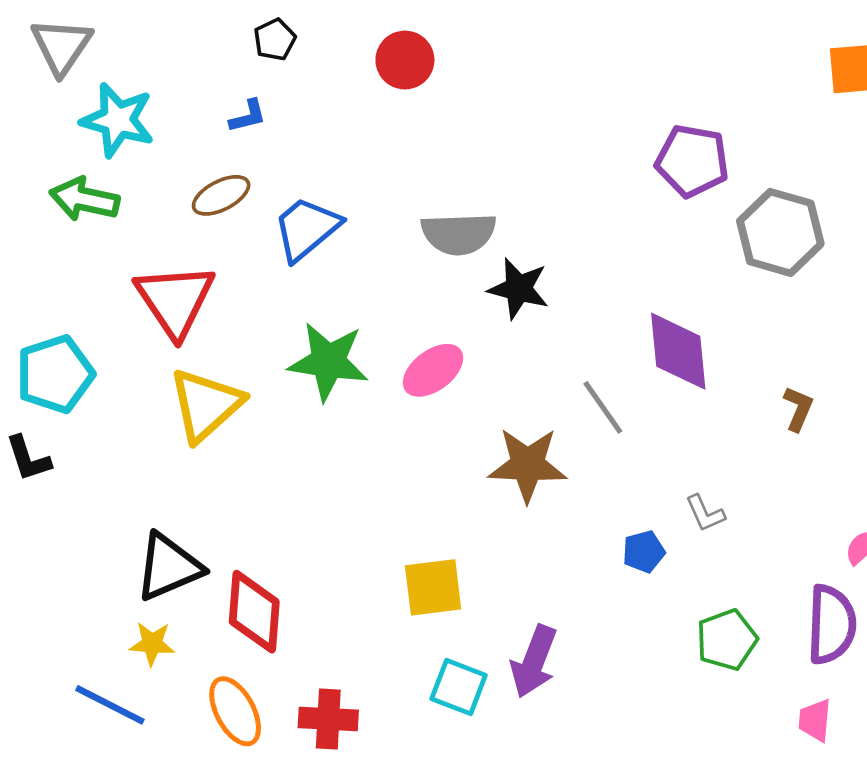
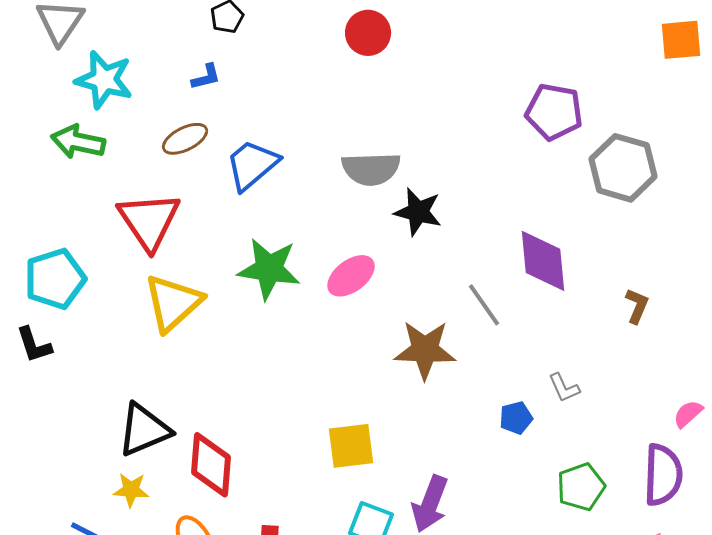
red circle: (405, 60) -> (368, 33), moved

